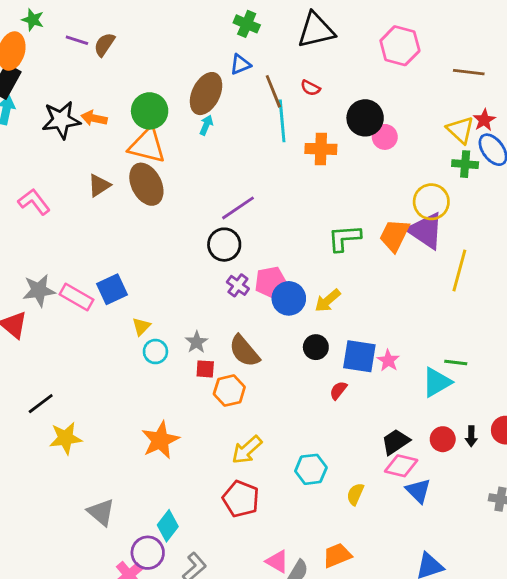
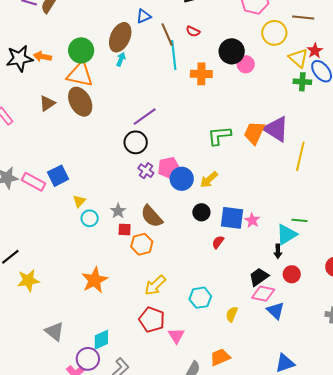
yellow circle: (431, 202) -> (274, 33), moved
black arrow: (471, 436) -> (278, 251), moved
cyan diamond: (168, 526) -> (101, 340), turned 30
pink triangle: (277, 561) -> (176, 336), moved, turned 30

